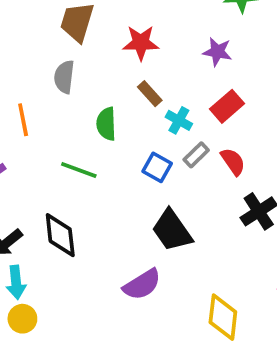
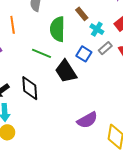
green semicircle: (106, 124) -> (57, 29), size x1.4
black trapezoid: (172, 230) -> (66, 71), moved
purple semicircle: (142, 284) -> (87, 120), moved

